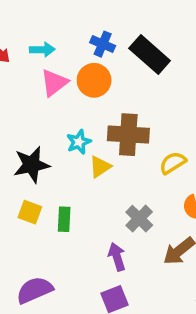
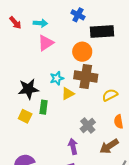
blue cross: (103, 44) -> (78, 15), moved
black rectangle: (150, 55) -> (102, 31), turned -50
orange circle: (94, 80) -> (82, 52), moved
green rectangle: (64, 219) -> (44, 107), moved

